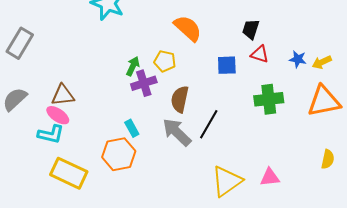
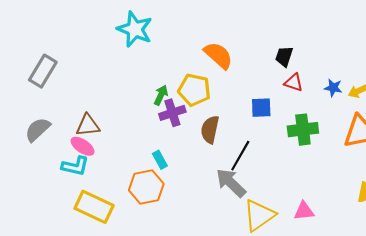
yellow pentagon: (165, 61) -> (194, 90), size x1.4
blue square: (227, 65) -> (261, 108), moved
gray arrow: (177, 132) -> (231, 183), moved

